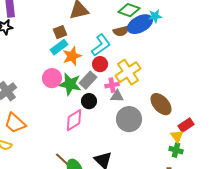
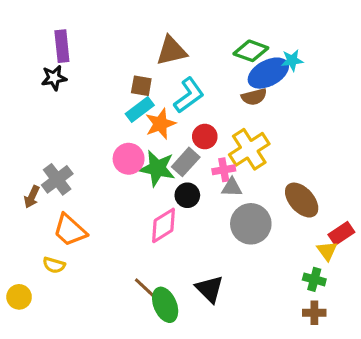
brown semicircle: (121, 31) -> (254, 97), moved
brown square: (60, 32) -> (141, 86), turned 32
cyan L-shape: (101, 45) -> (189, 95), moved
green cross: (176, 150) -> (314, 279), moved

